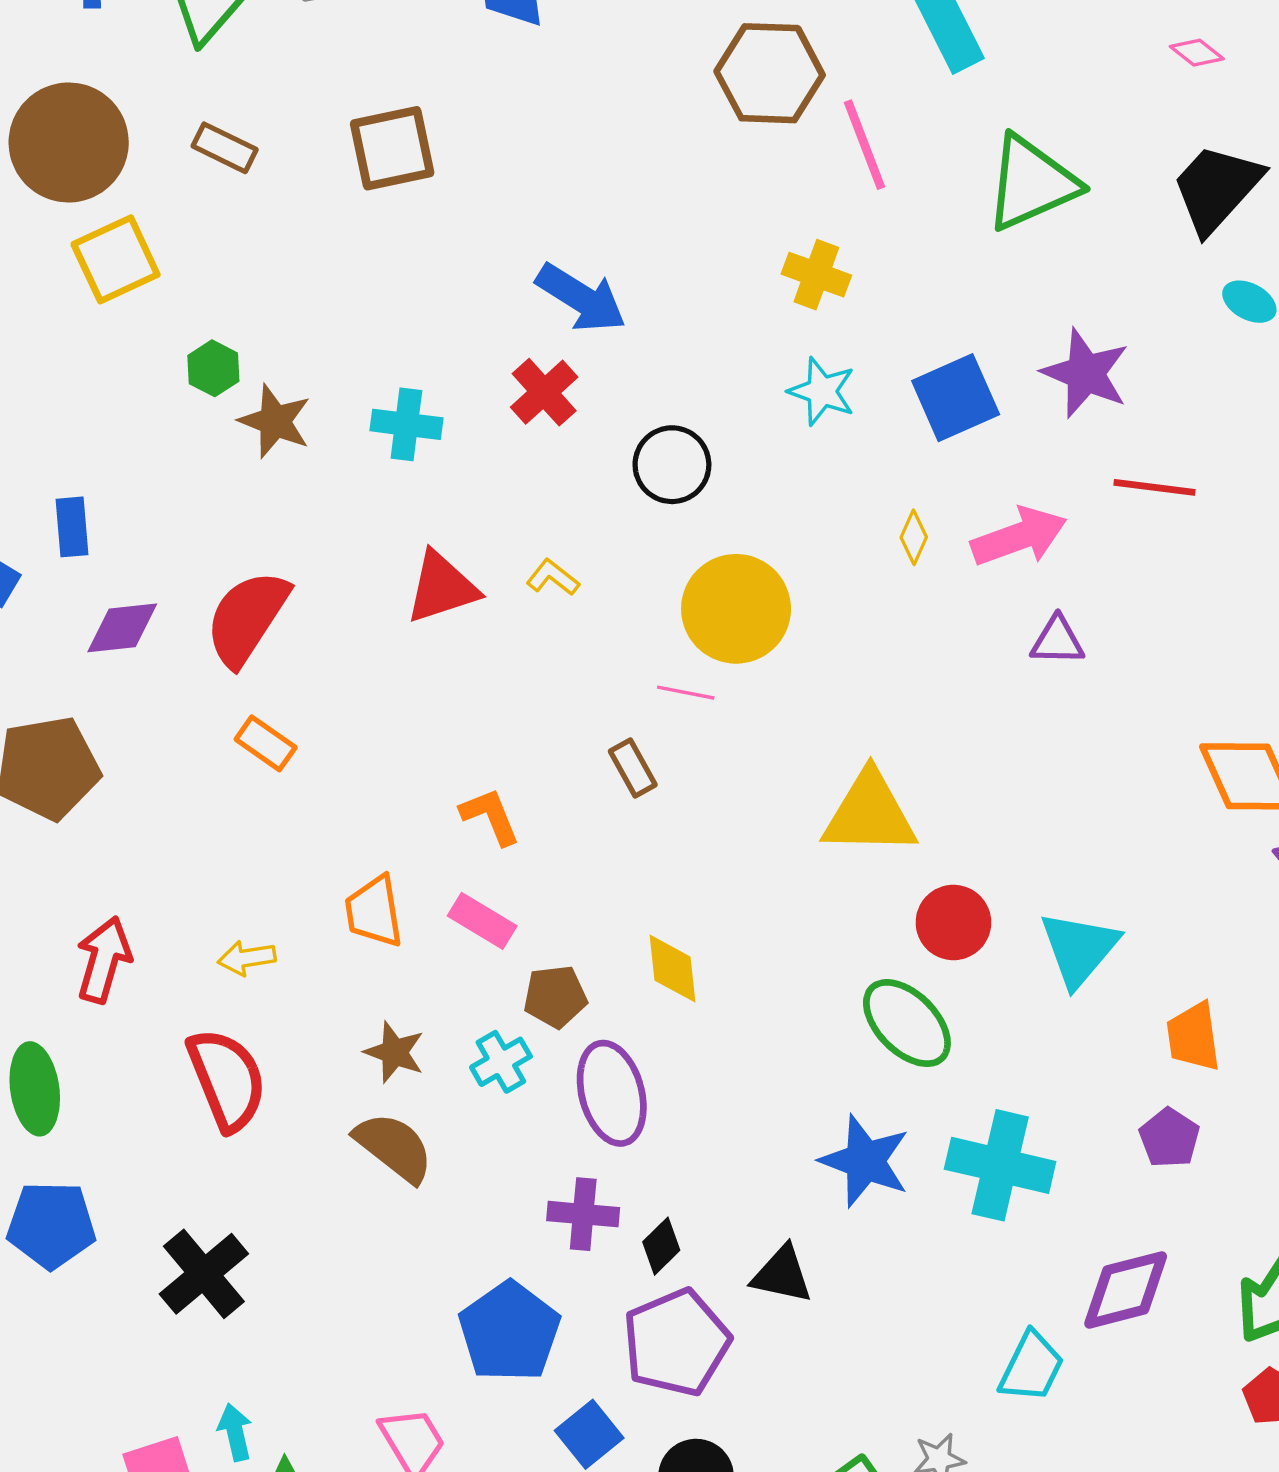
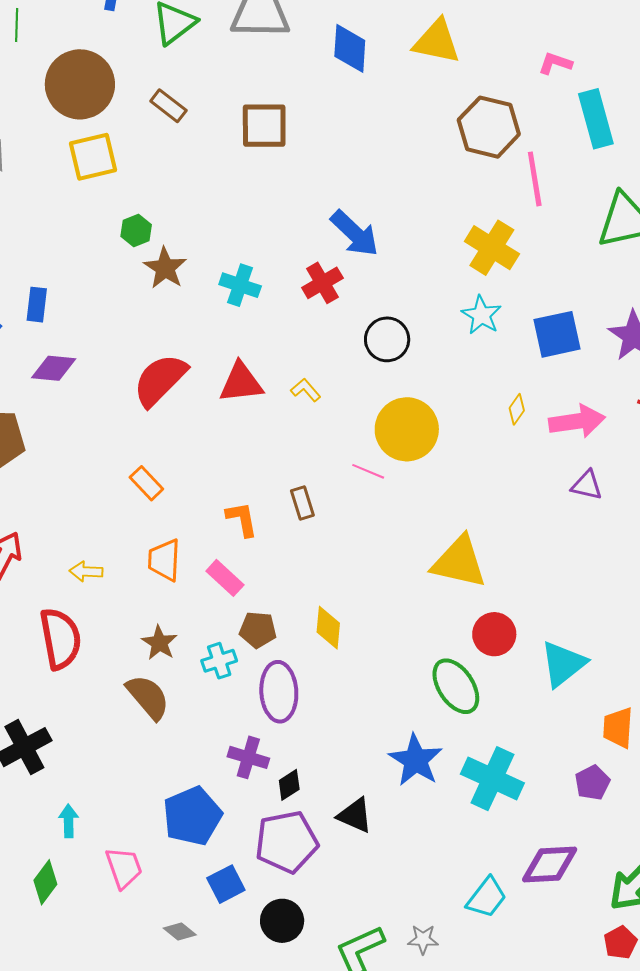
yellow cross: (816, 275) -> (492, 248), size x1.4
red semicircle: (247, 618) -> (160, 380), moved
orange rectangle: (266, 743) -> (146, 483), moved
brown rectangle: (633, 768) -> (302, 503), moved
cyan arrow: (235, 1432) -> (69, 821), moved

